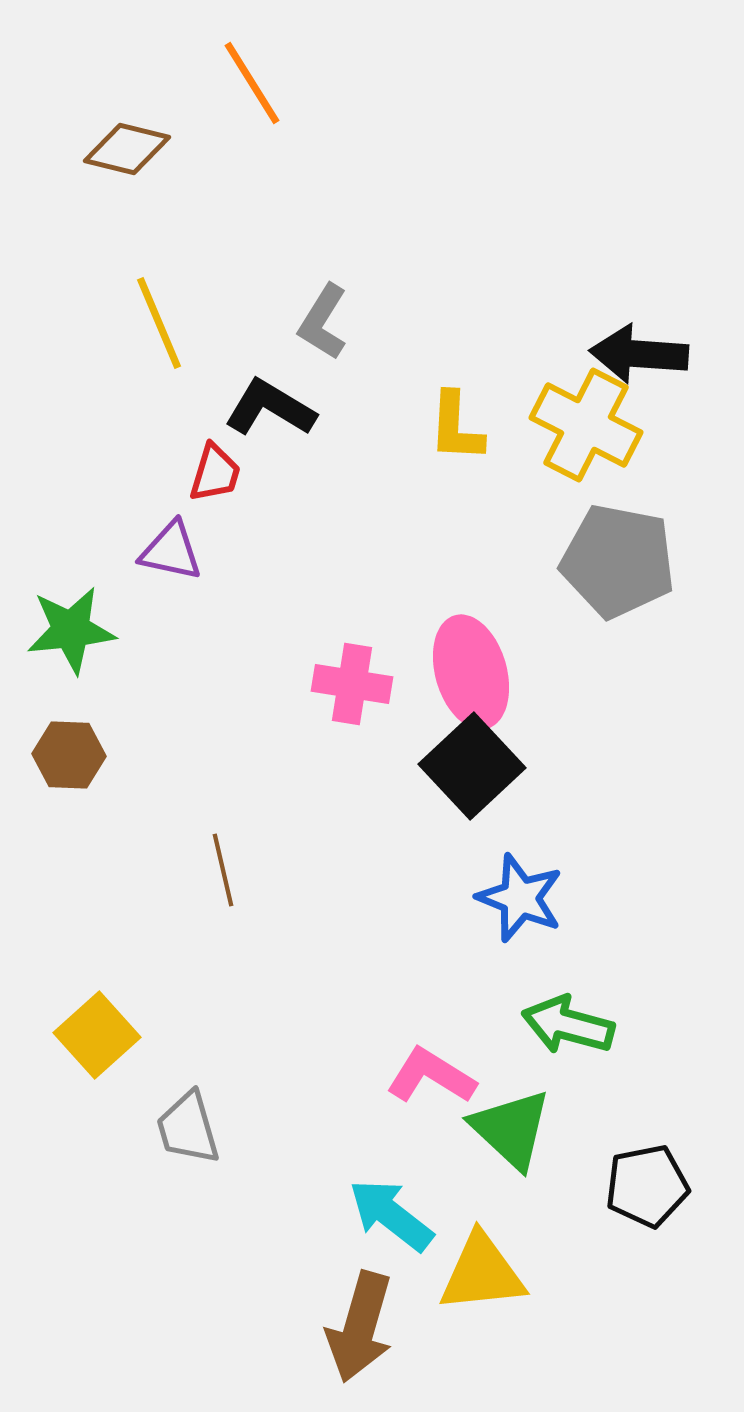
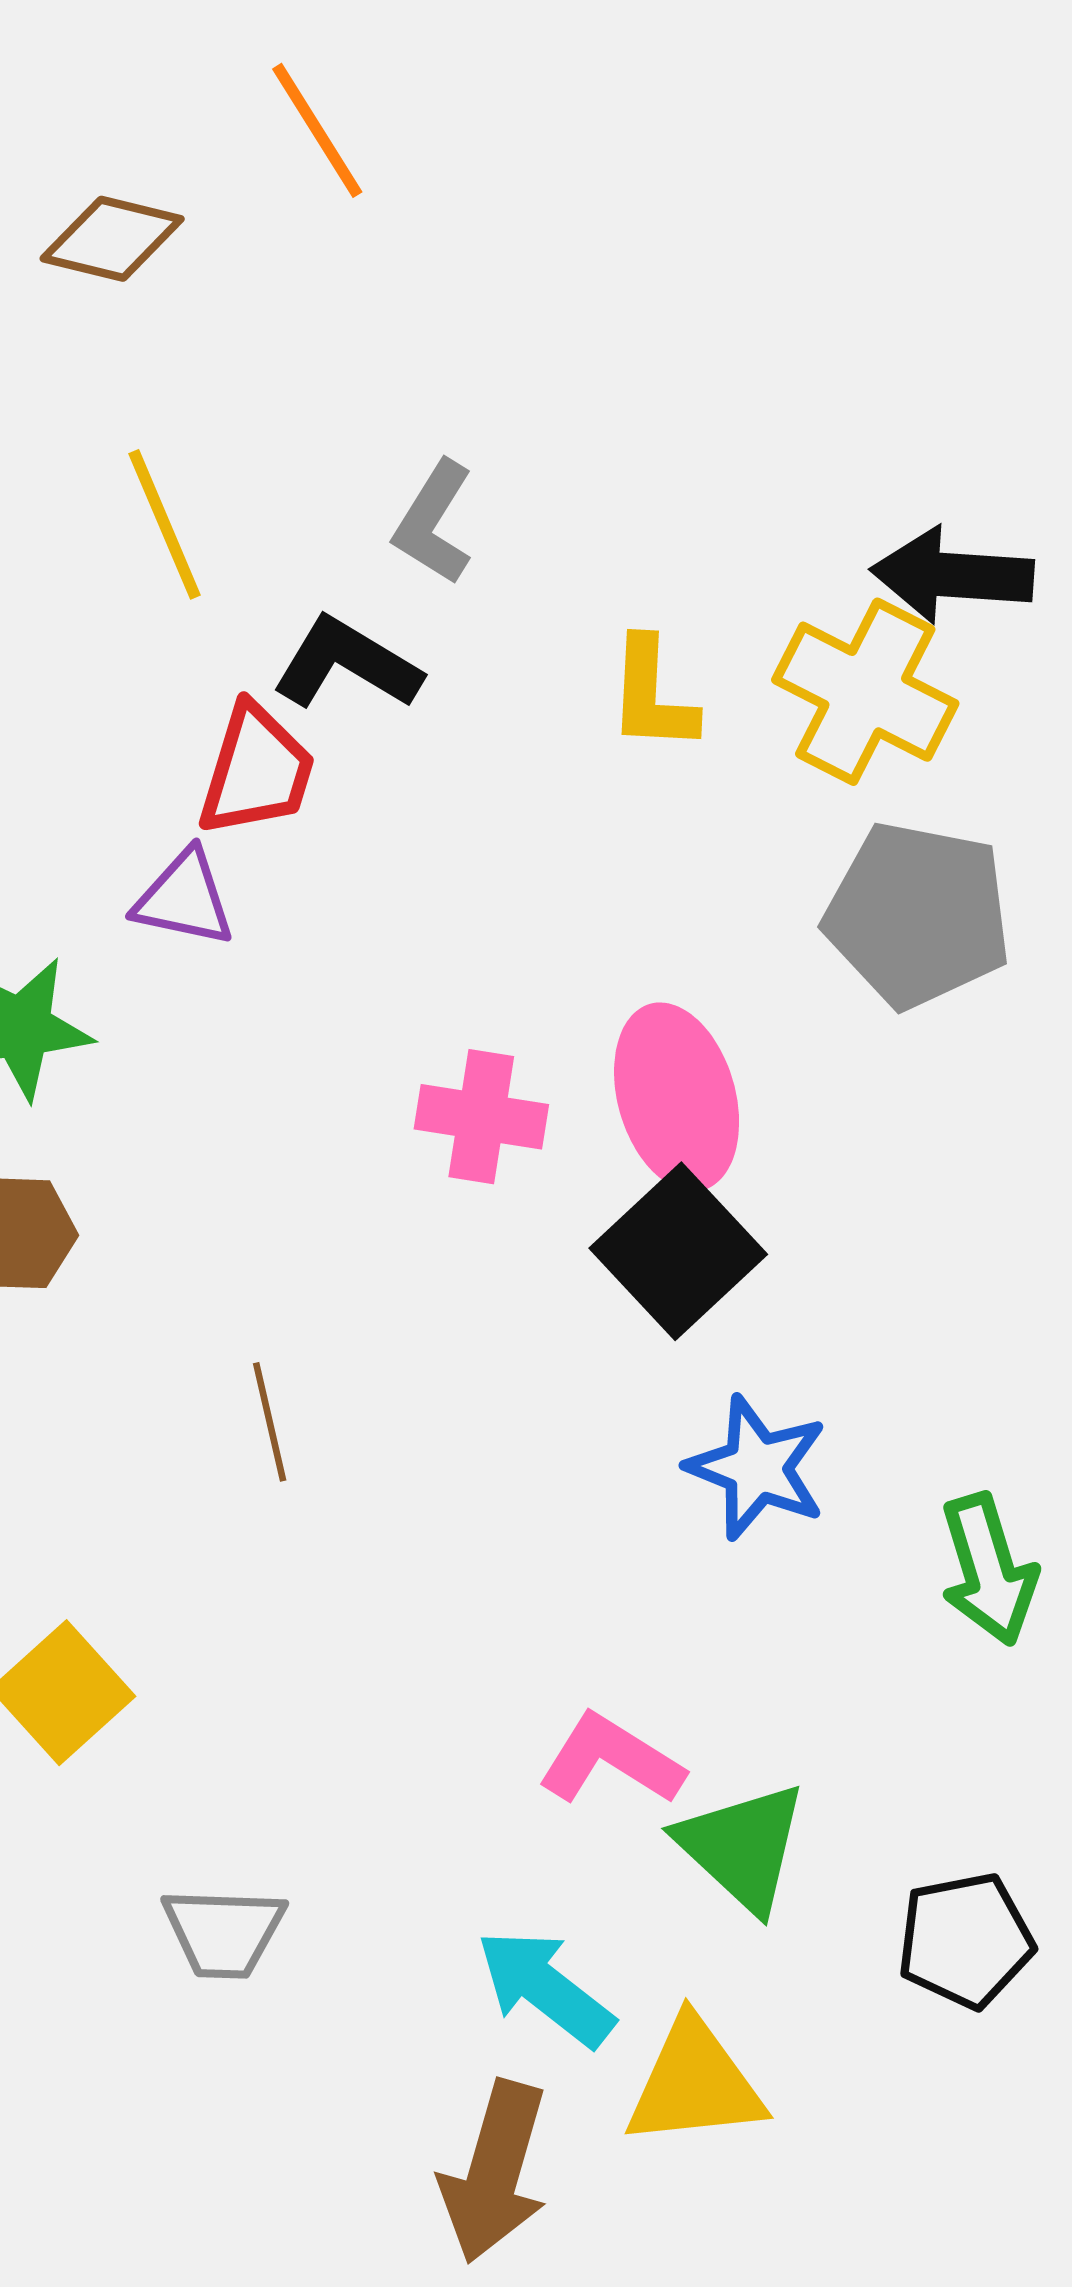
red trapezoid: (215, 473) -> (257, 770), size x1.4
green arrow: (568, 1025) -> (988, 1570), moved, turned -122
gray trapezoid: (188, 1128) -> (224, 1932), moved, turned -72

